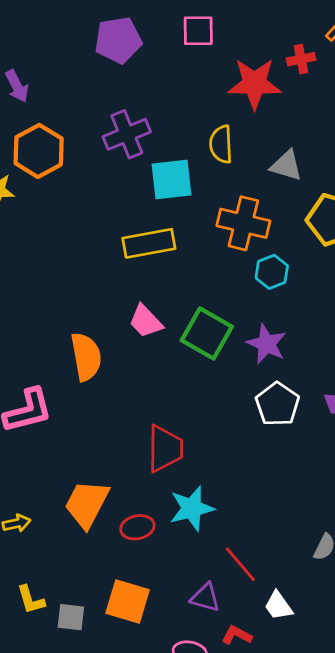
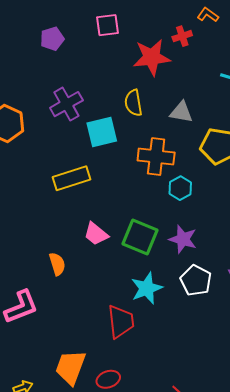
purple pentagon: (118, 40) -> (52, 39), size x0.7
yellow rectangle: (149, 243) -> (71, 178), moved
orange semicircle: (86, 357) -> (57, 264), size x0.7
cyan star: (192, 508) -> (147, 288), moved

